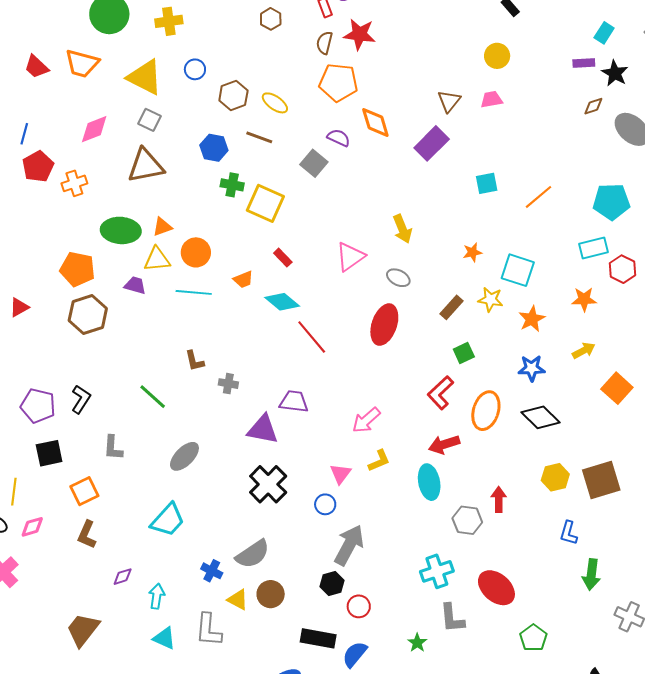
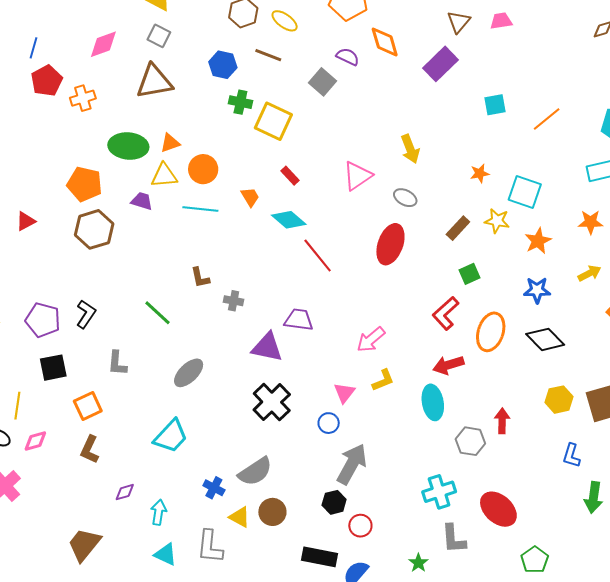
orange trapezoid: (243, 280) -> (250, 197), turned -100

